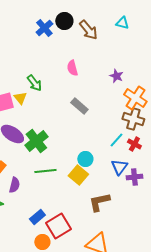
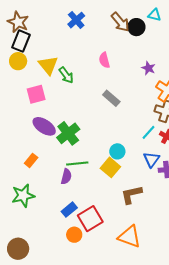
black circle: (64, 21) -> (136, 27), moved
yellow triangle: (20, 98) -> (48, 65), moved, size x1.5
purple semicircle: (14, 185) -> (66, 177), moved

